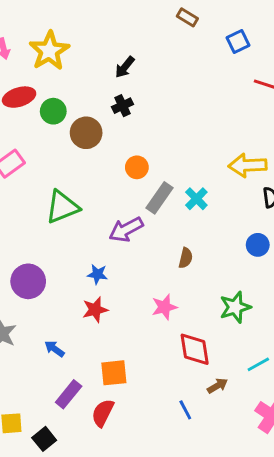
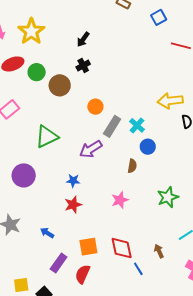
blue circle: (258, 245) -> (148, 147), moved
purple circle: (28, 281) -> (24, 175), moved
red diamond: (195, 349) -> (122, 248), moved
brown arrow: (217, 386) -> (159, 251), turned -80

